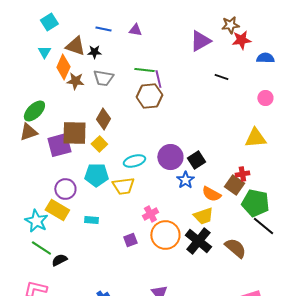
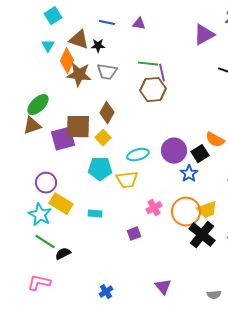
brown star: (75, 81) -> (79, 75), size x1.4
purple circle: (65, 189) -> (46, 183), moved
orange semicircle: (211, 194) -> (215, 140), moved
orange circle: (165, 235) -> (186, 212), moved

